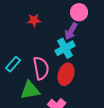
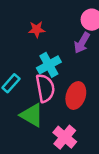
cyan cross: (65, 48) -> (49, 65), moved
green triangle: (30, 90) -> (32, 115), turned 40

